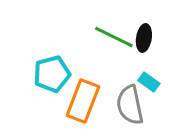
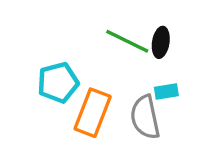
cyan rectangle: (149, 82) -> (166, 91), turned -45

